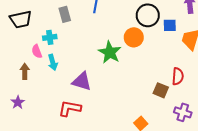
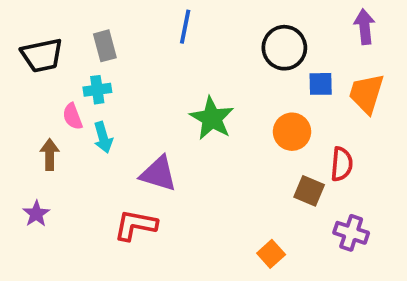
gray rectangle: (65, 14) -> (105, 46), moved
blue square: (170, 25) -> (321, 84), moved
orange circle: (134, 37) -> (292, 132), moved

